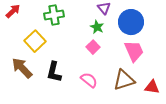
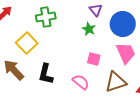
pink square: (93, 47) -> (94, 59), moved, turned -32

